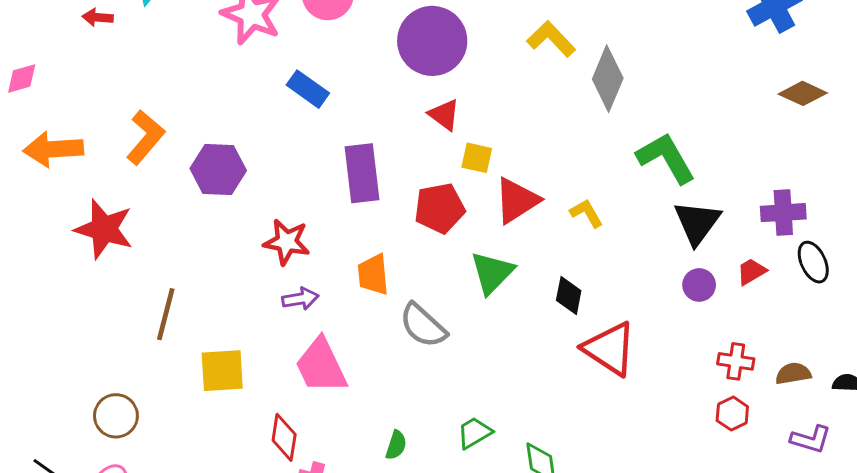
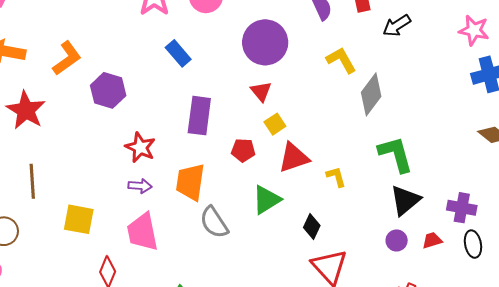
yellow square: (477, 158) -> (275, 124), turned 30
red pentagon: (440, 208) -> (243, 150), size x0.7
orange trapezoid: (373, 275) -> (190, 182), size x1.4
brown line: (166, 314) -> (32, 181), moved, turned -32

